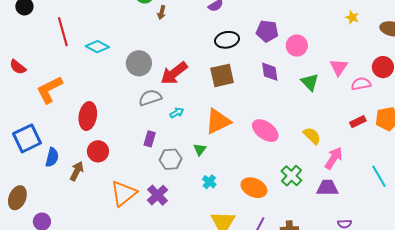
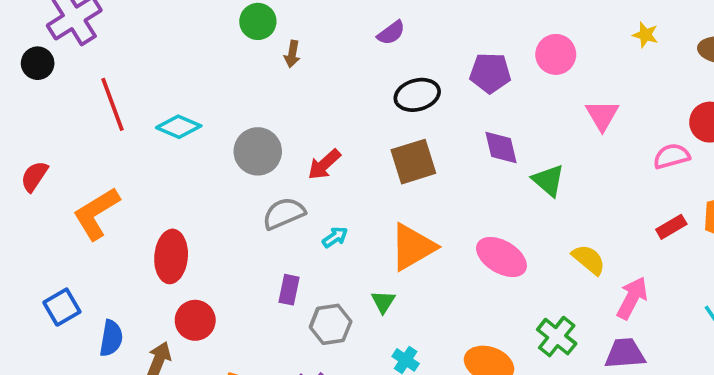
pink circle: (297, 45) -> (556, 54), moved
red semicircle: (18, 67) -> (34, 176), turned 90
pink triangle: (339, 67) -> (602, 115), moved
red arrow: (174, 73) -> (324, 164), size x0.7
green triangle: (310, 82) -> (548, 180), moved
blue square: (27, 138) -> (62, 307), size x0.7

